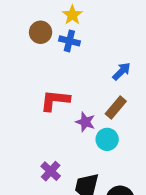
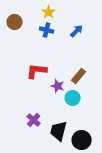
brown circle: (41, 32) -> (15, 22), moved
blue arrow: (122, 71) -> (77, 31), moved

